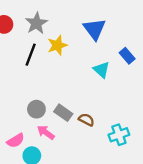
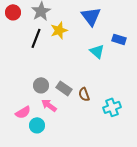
blue rectangle: (127, 56) -> (119, 39), turned -32
brown semicircle: (86, 120) -> (84, 94), turned -136

